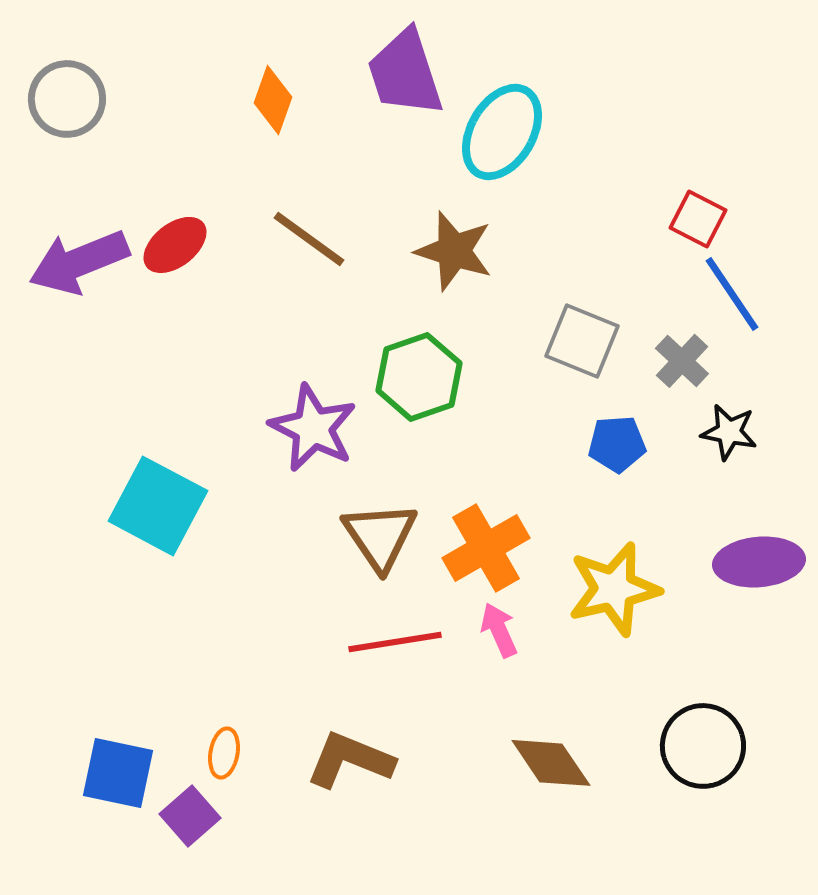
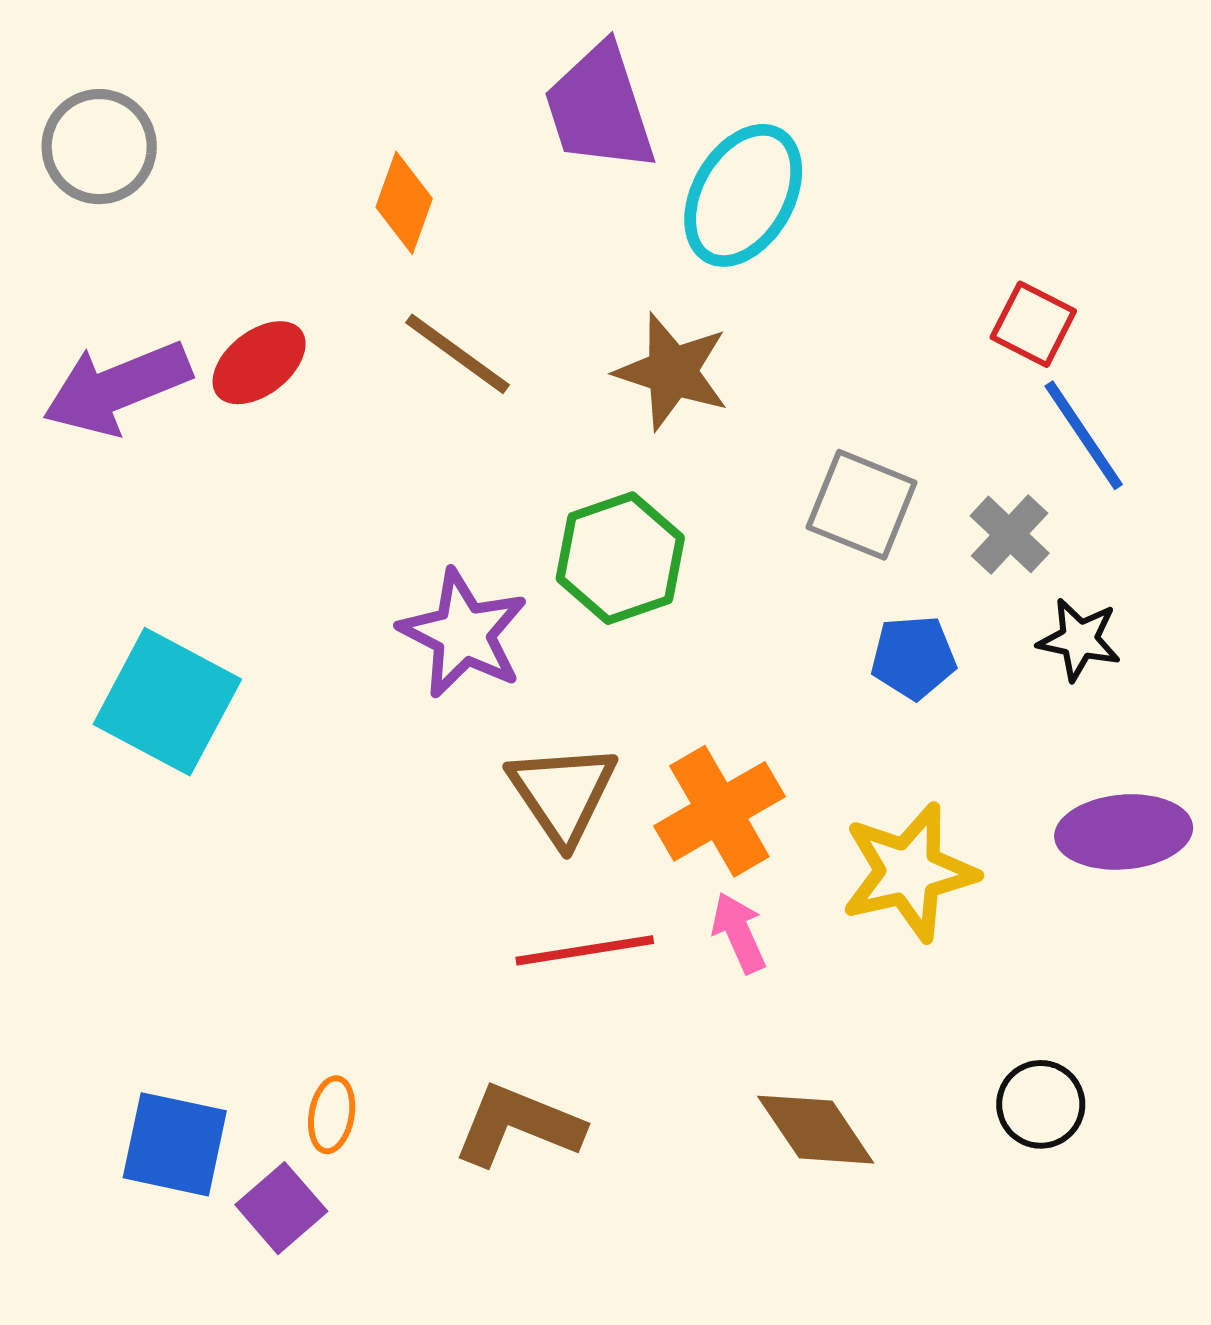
orange diamond: (273, 100) -> (404, 203), moved
cyan square: (158, 506) -> (167, 702), moved
black circle: (703, 746) -> (1041, 1104), size x0.7

